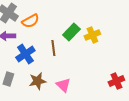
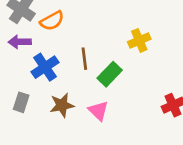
green rectangle: (71, 32) -> (110, 74), moved

